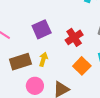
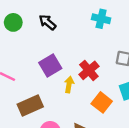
yellow arrow: (43, 59) -> (69, 85), moved

